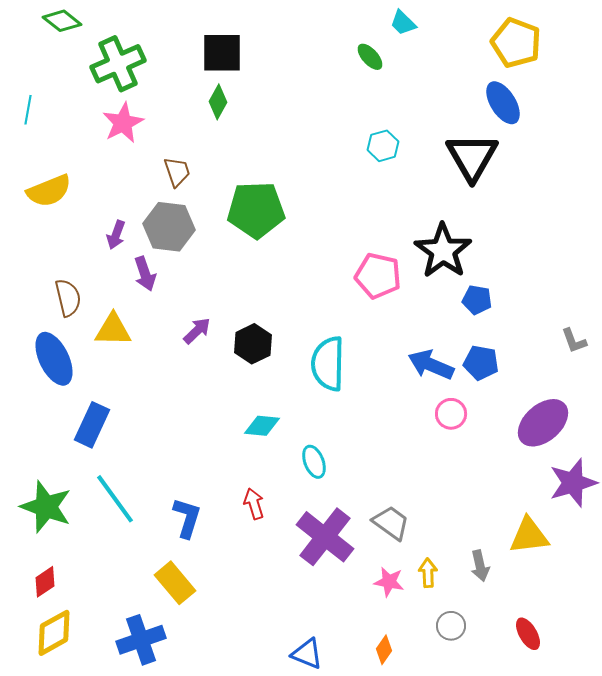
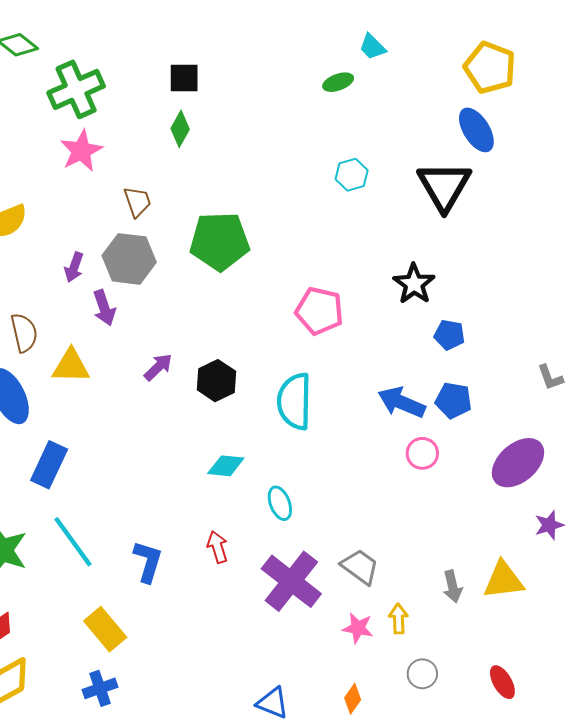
black square: (222, 53) -> (184, 78), size x0.7
green ellipse: (370, 57) -> (338, 82), turned -68
black star: (443, 251) -> (414, 284), size x0.7
pink pentagon: (378, 276) -> (319, 311), moved
purple star: (573, 483) -> (549, 525), size x0.6
gray arrow: (480, 566) -> (452, 586), moved
yellow rectangle: (175, 583) -> (105, 629), moved
blue cross: (141, 640) -> (100, 688), size x0.7

